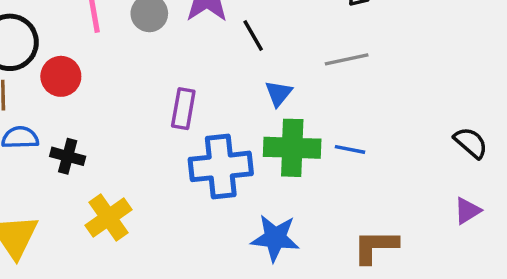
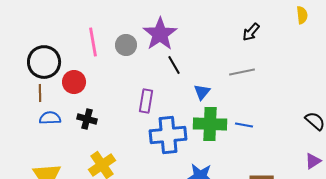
black line: (253, 36) -> (174, 65), moved
black cross: (68, 156) -> (87, 119), moved

